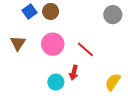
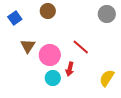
blue square: (30, 11) -> (15, 18), moved
brown triangle: (18, 43) -> (28, 46), moved
pink circle: (53, 44) -> (50, 55), moved

